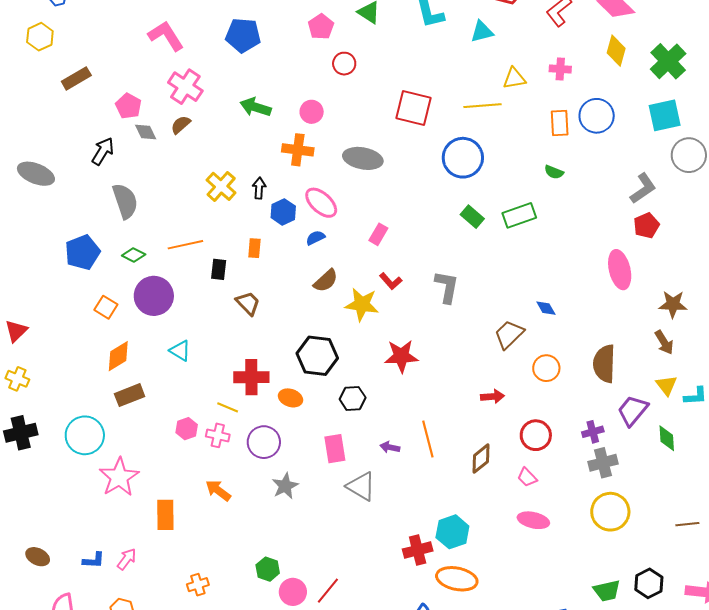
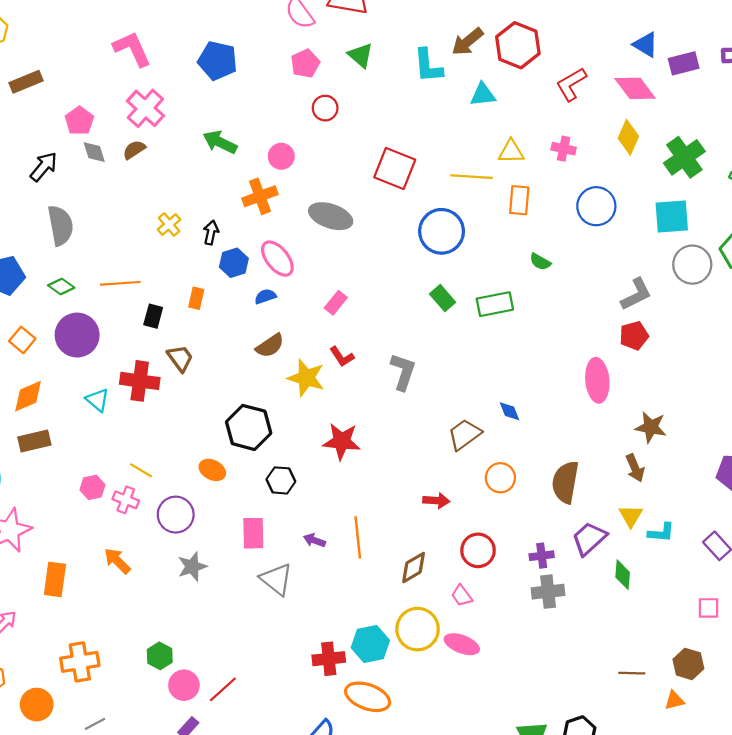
orange rectangle: (560, 123) -> (519, 200), moved
orange cross: (298, 150) -> (260, 196), turned -36
yellow cross: (221, 186) -> (169, 225), size x0.7
red cross: (251, 377) -> (140, 381), moved
yellow circle: (610, 512) -> (418, 629), moved
orange cross: (198, 585) -> (80, 662), size x1.6

